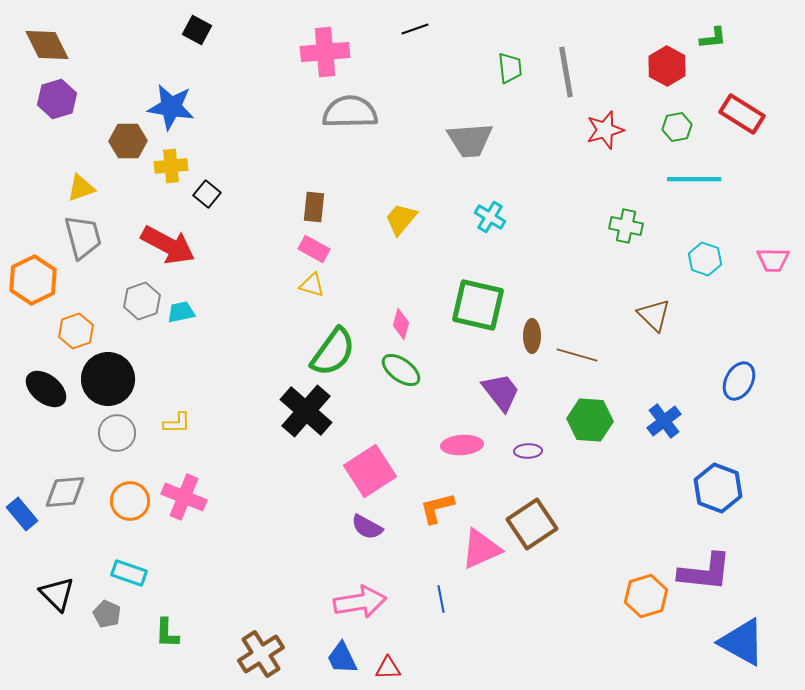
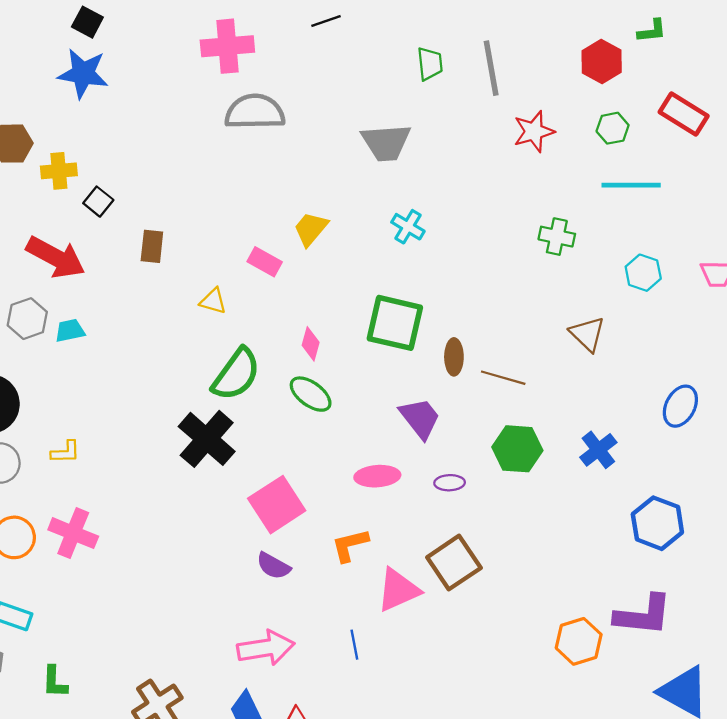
blue star: (171, 107) -> (83, 74), moved
brown rectangle: (314, 207) -> (152, 246), moved
pink rectangle: (314, 249) -> (265, 262), moved

